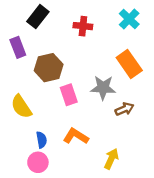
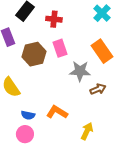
red cross: (83, 26) -> (54, 19), moved
pink rectangle: (69, 95) -> (60, 48), moved
blue semicircle: (41, 140) -> (28, 115), turned 112

